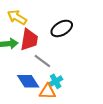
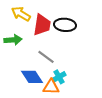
black ellipse: (62, 28) -> (65, 25), turned 35
red trapezoid: (29, 40) -> (42, 25), moved

